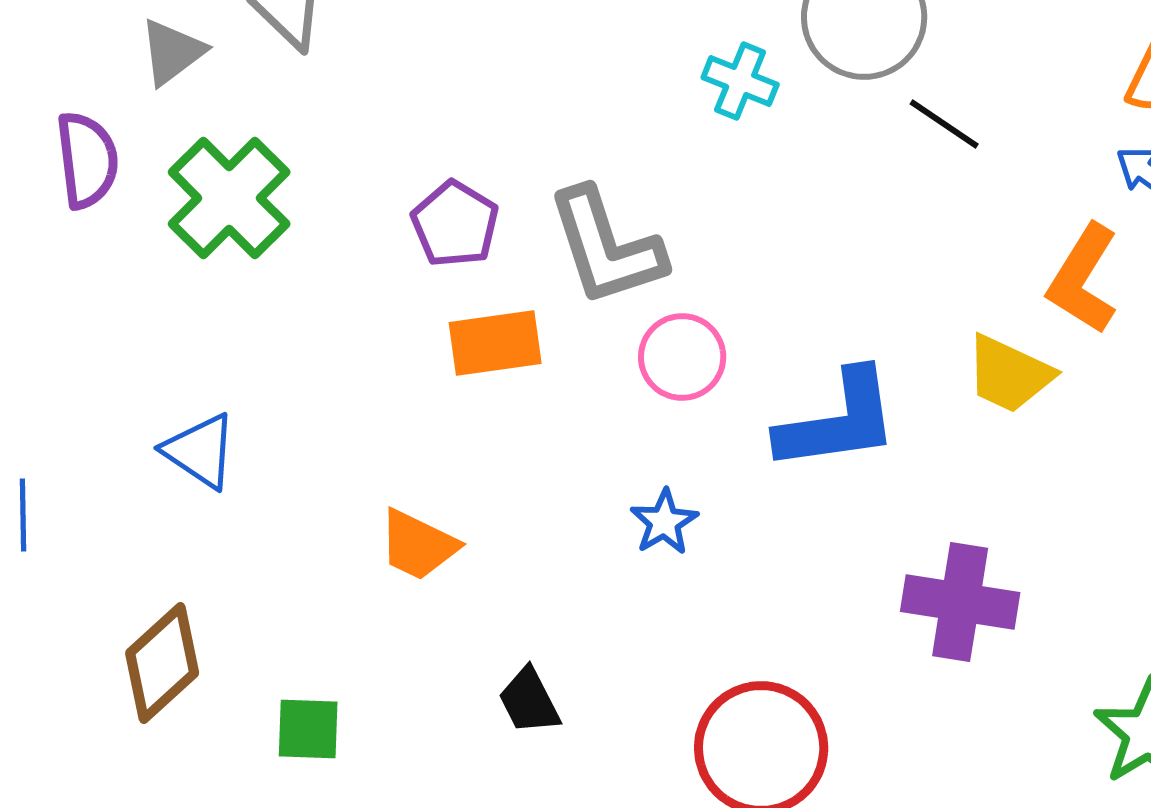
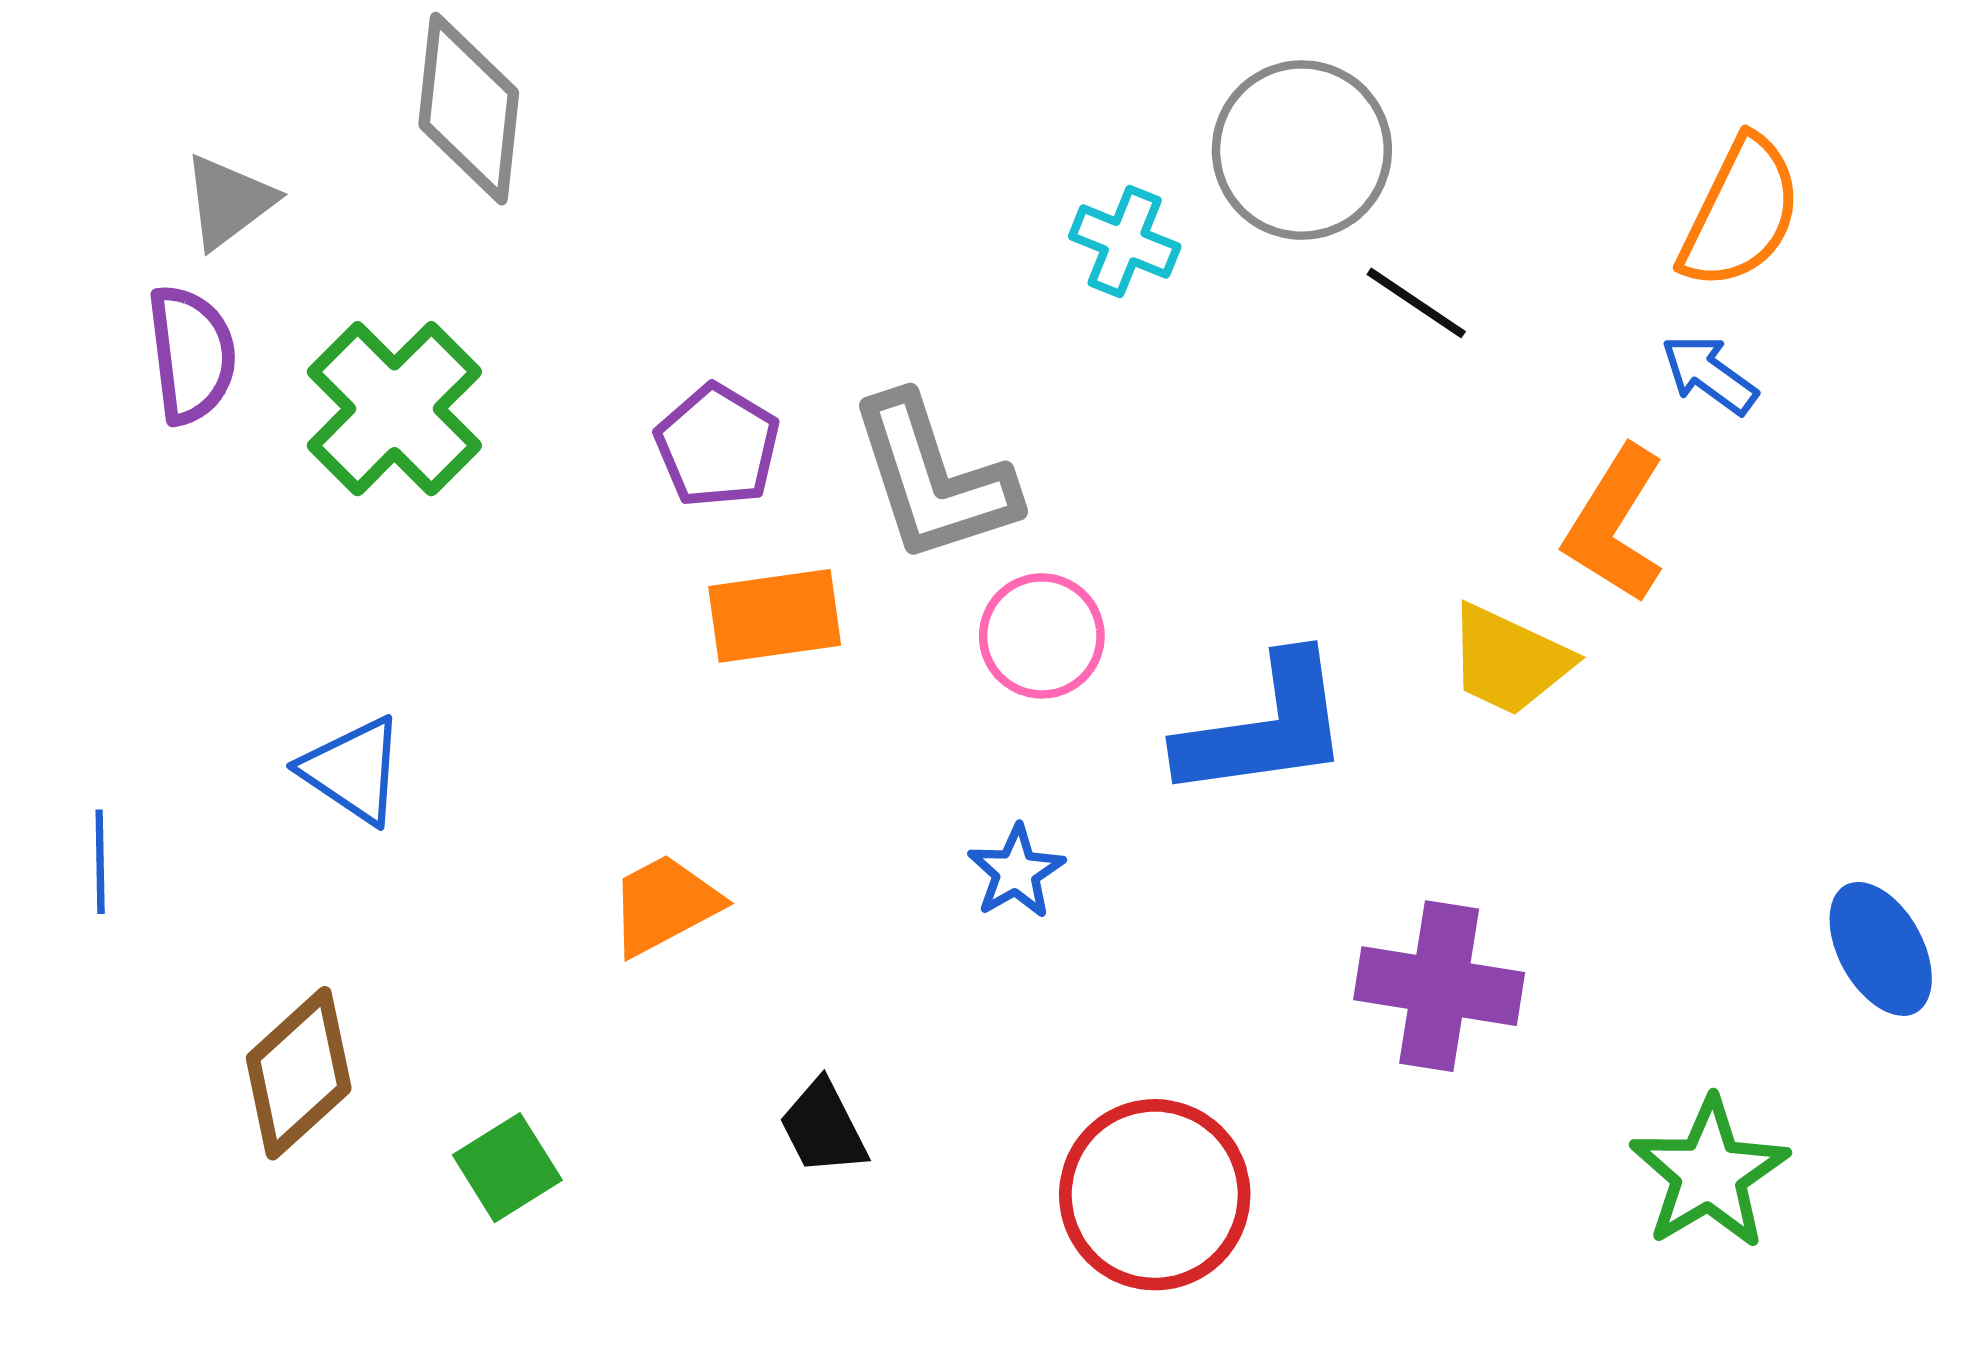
gray triangle: (172, 52) -> (229, 201), moved
orange trapezoid: (418, 545) -> (665, 905), turned 126
green square: (308, 729) -> (507, 1168), turned -34

